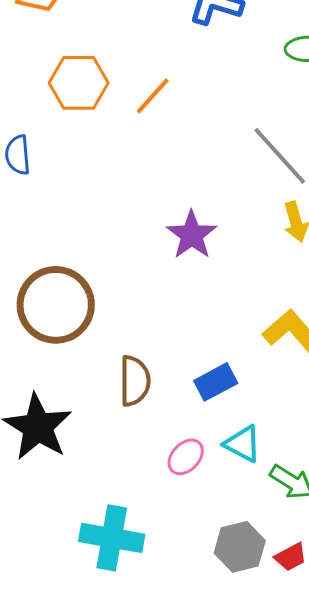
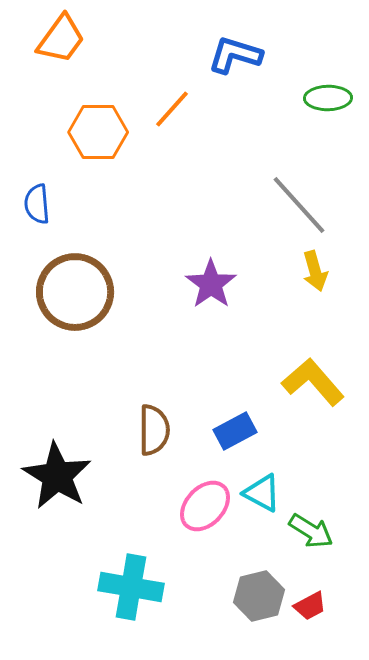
orange line: (153, 96) -> (172, 109), moved
brown circle: (56, 305) -> (75, 292), moved
pink ellipse: (186, 457) -> (205, 506), size x1.4

